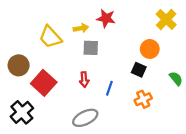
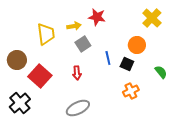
yellow trapezoid: (50, 37) -> (46, 34), turned -145
gray square: (91, 48) -> (83, 44), turned -35
blue line: (109, 88) -> (108, 58), moved, turned -32

